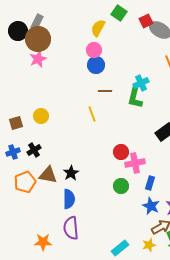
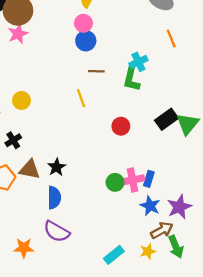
red circle: (121, 152) -> (121, 126), moved
pink cross: (135, 163) -> (133, 180), moved
purple semicircle: (71, 228) -> (57, 231), turned -55

